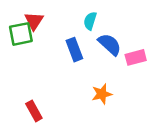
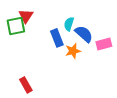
cyan semicircle: (90, 21) -> (69, 24), moved
orange star: (102, 94) -> (73, 51), moved

